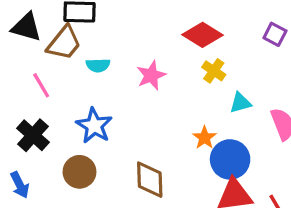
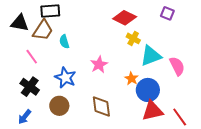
cyan semicircle: (98, 65) -> (64, 42), turned 80
pink star: (151, 75) -> (99, 65), moved
cyan triangle: (240, 103) -> (151, 56), size x1.6
blue arrow: (20, 185) -> (25, 117), turned 70

